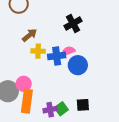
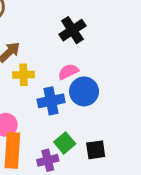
blue cross: (57, 56) -> (51, 101), moved
green square: (61, 109) -> (65, 143), moved

